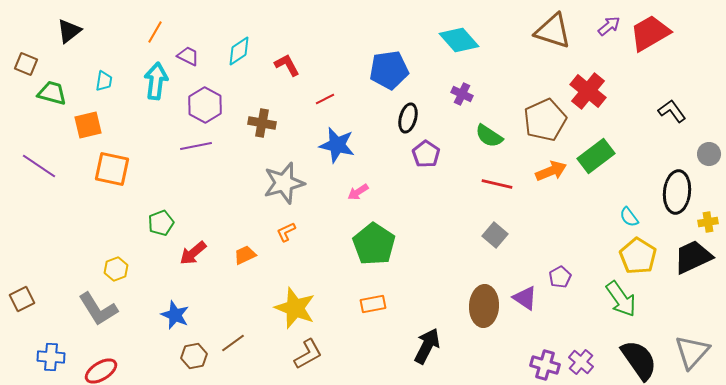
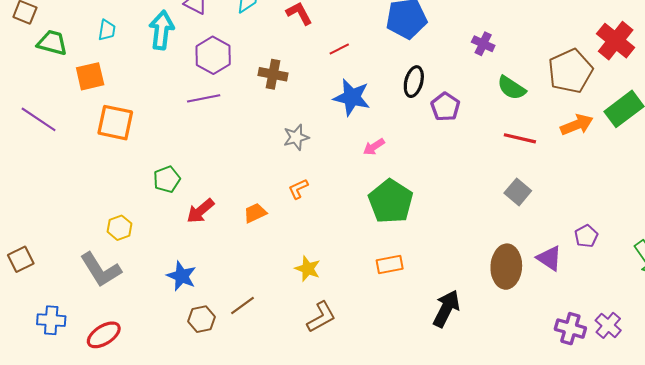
black ellipse: (408, 118) -> (414, 82), moved
gray star: (284, 183) -> (296, 137), size x0.6
yellow star: (295, 308) -> (308, 269), size x0.6

